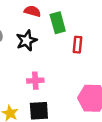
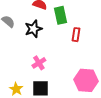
pink cross: (35, 81) -> (39, 63), turned -32

